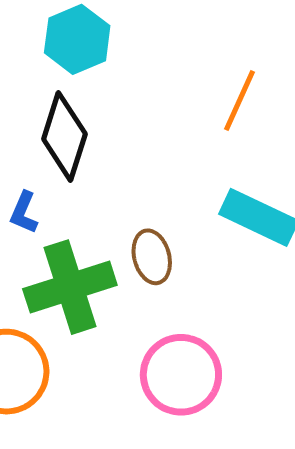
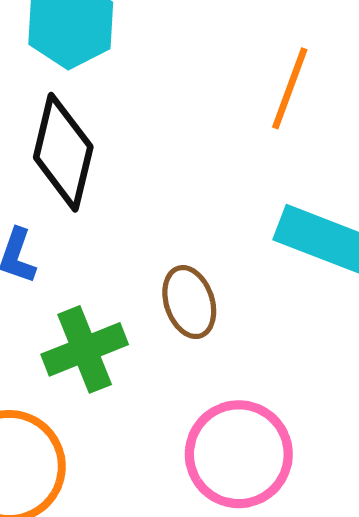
green cross: (70, 287) -> (85, 349), size x0.7

